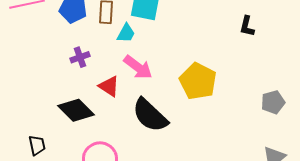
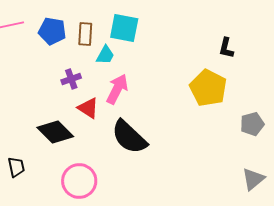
purple cross: (80, 57) -> (71, 79), moved
pink arrow: (138, 67) -> (117, 89), turned -100
yellow pentagon: (198, 81) -> (208, 88), moved

